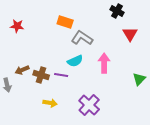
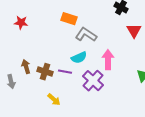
brown arrow: (22, 70) -> (26, 67), turned 96
yellow arrow: (50, 103) -> (54, 100), turned 32
purple cross: (89, 105) -> (93, 81), moved

